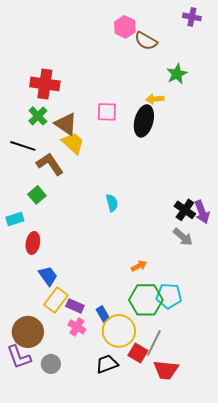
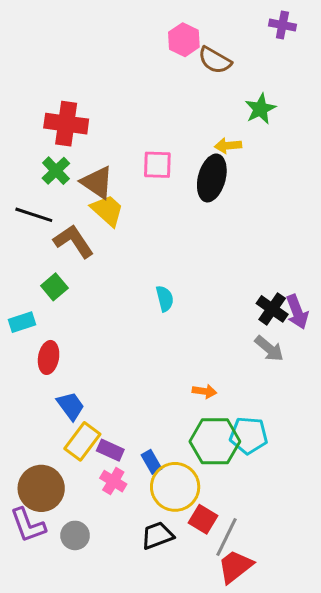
orange arrow: (139, 266) -> (204, 391), turned 35
gray line: (154, 343) -> (227, 537), moved
red trapezoid: (166, 370) -> (235, 566), moved, turned 136

